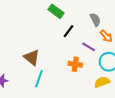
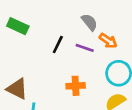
green rectangle: (56, 11) -> (18, 26), moved
purple line: (89, 47) -> (85, 48), moved

